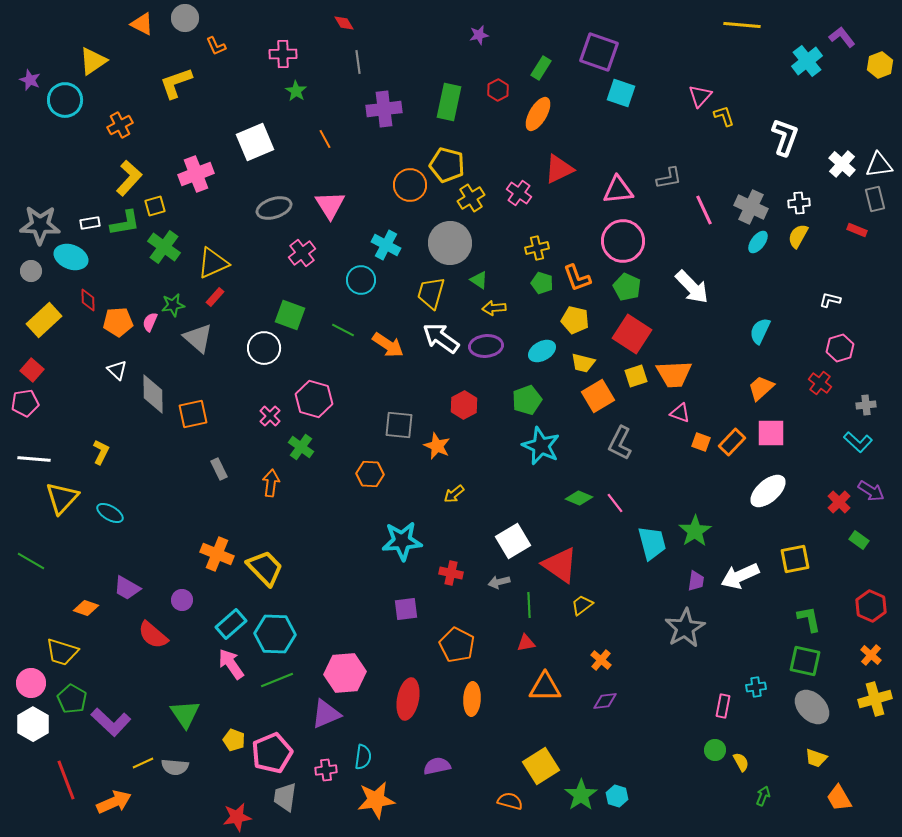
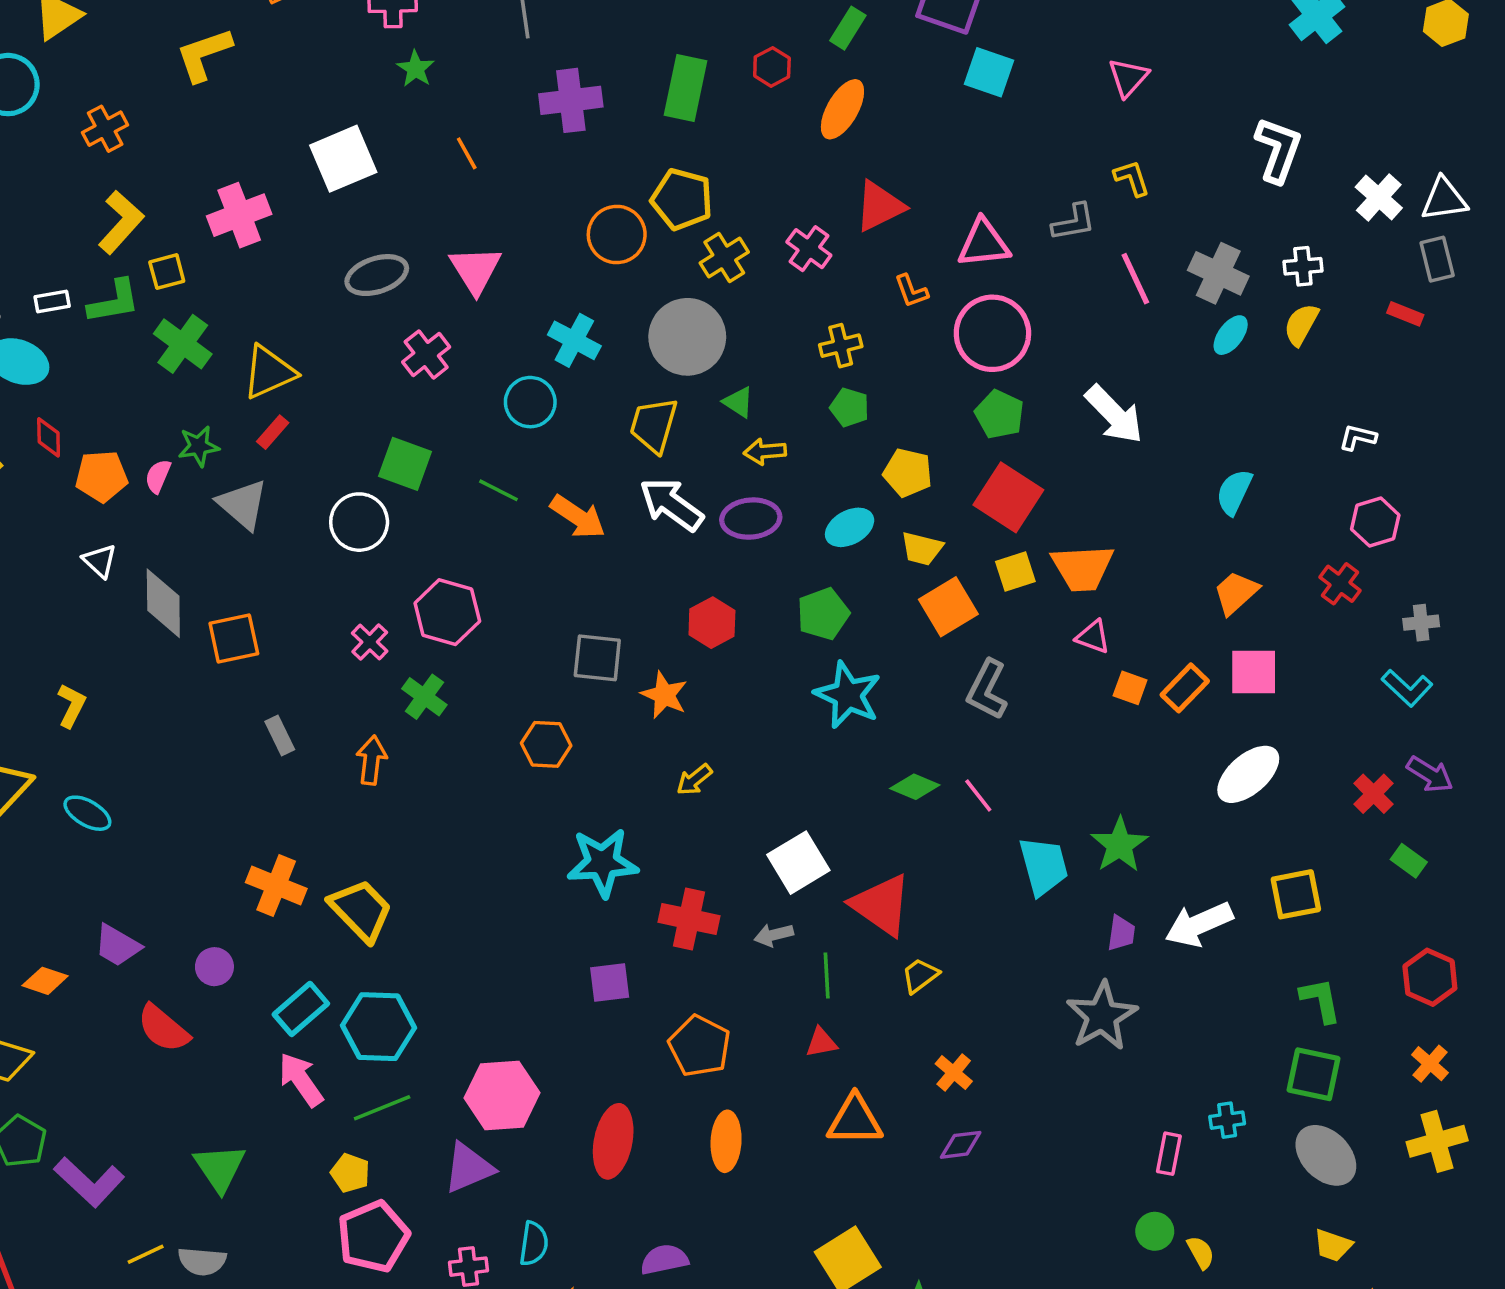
yellow L-shape: (724, 116) -> (1132, 178), moved
orange L-shape: (577, 278) -> (911, 291), moved, size x0.7
red cross: (451, 573) -> (689, 919), size x1.4
yellow pentagon: (234, 740) -> (350, 1173), moved

